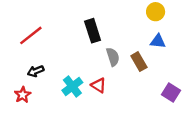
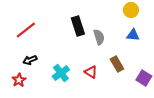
gray semicircle: (113, 57) -> (99, 37), moved
brown rectangle: (139, 62) -> (117, 64), moved
red triangle: (99, 85) -> (91, 72), moved

